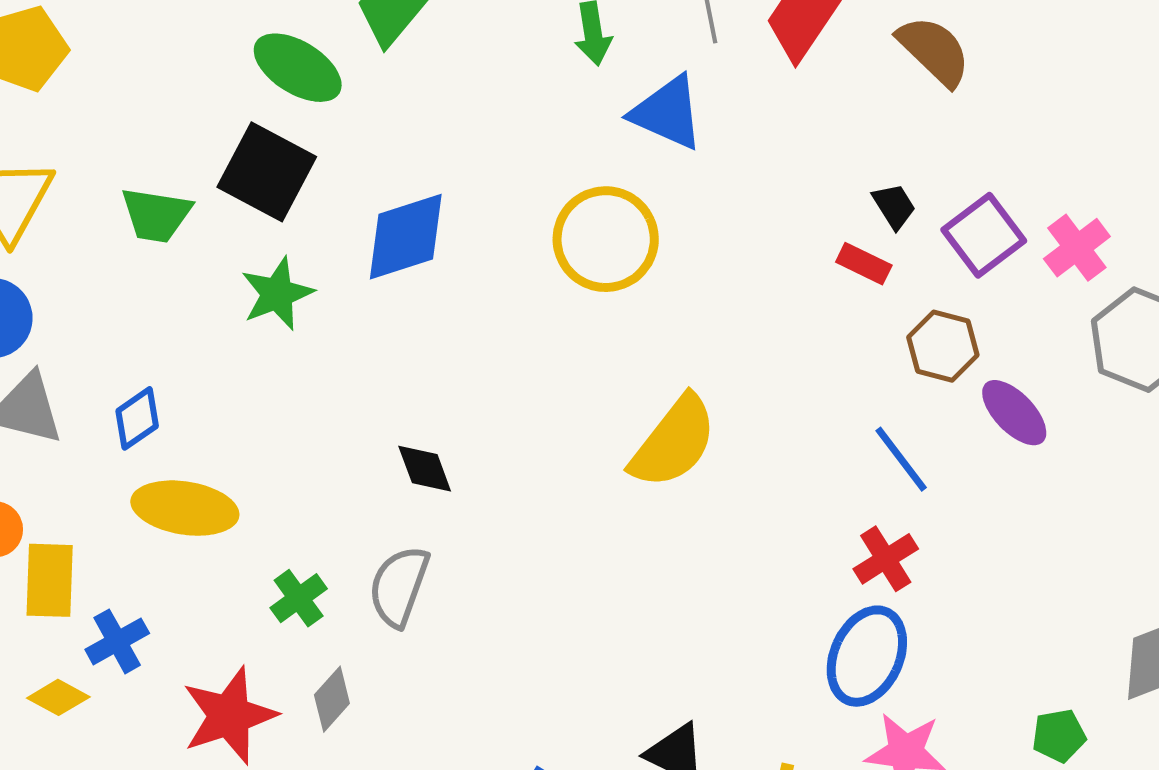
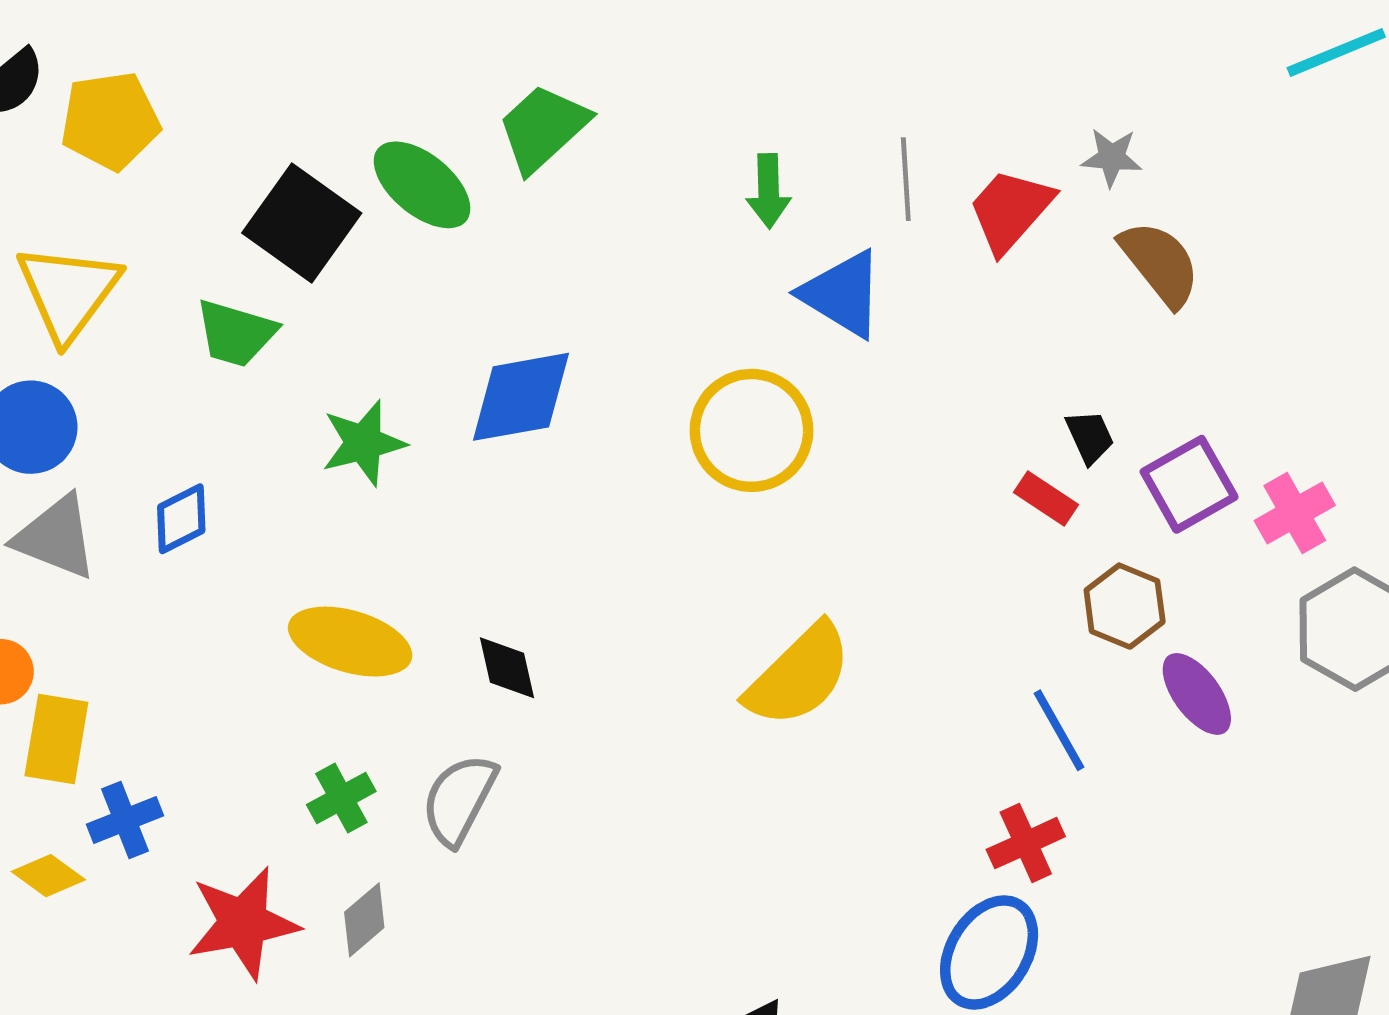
black square: (267, 172) -> (302, 223), moved
blue diamond: (137, 418) -> (181, 519), moved
yellow ellipse: (185, 508) -> (350, 642), moved

